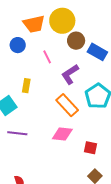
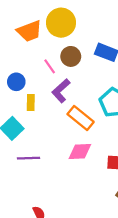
brown circle: (76, 41) -> (71, 56), moved
blue circle: (18, 45) -> (16, 82), moved
purple L-shape: (70, 74) -> (61, 91), moved

